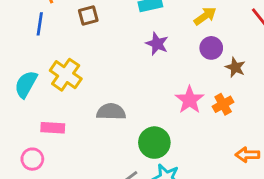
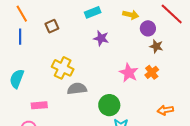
yellow arrow: (205, 16) -> (131, 15), turned 56
purple circle: (211, 48) -> (148, 28), moved
yellow cross: (66, 75) -> (63, 68), moved
orange arrow: (247, 155) -> (165, 110), moved

